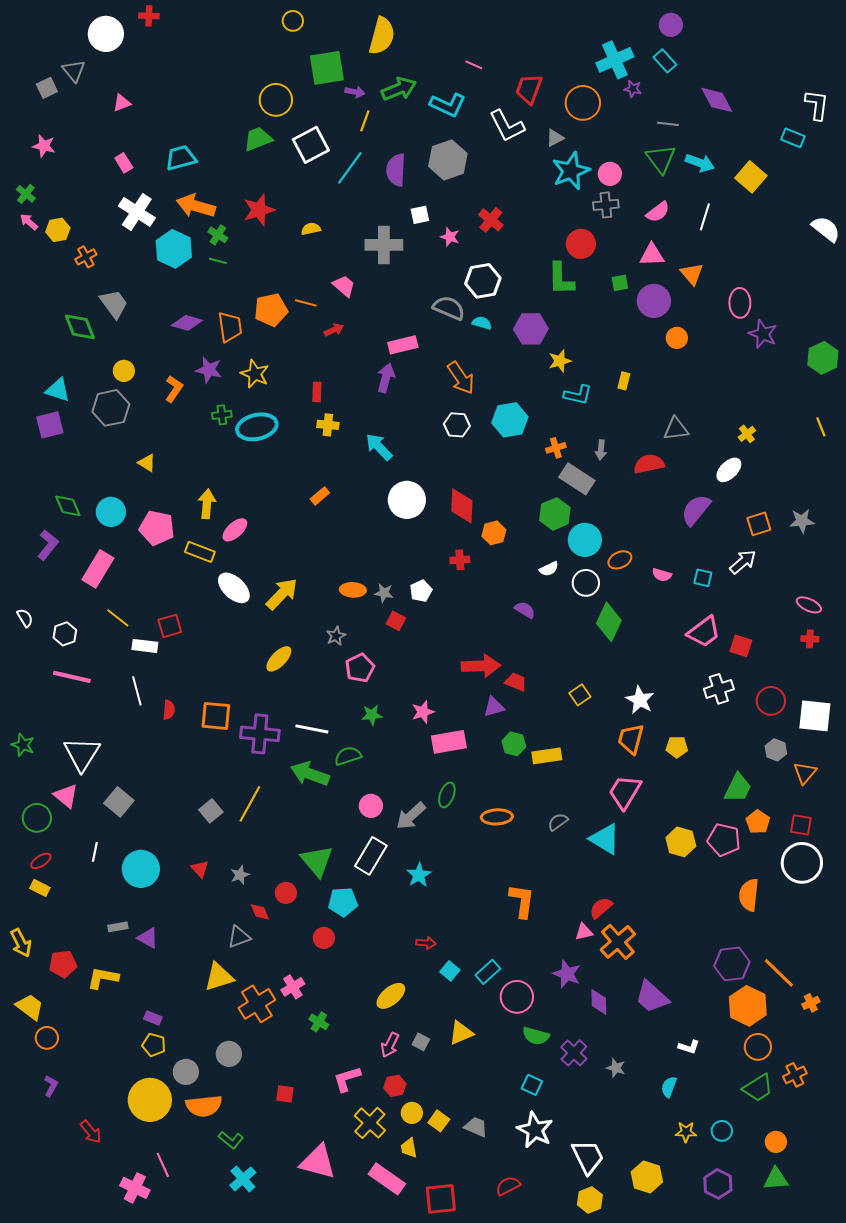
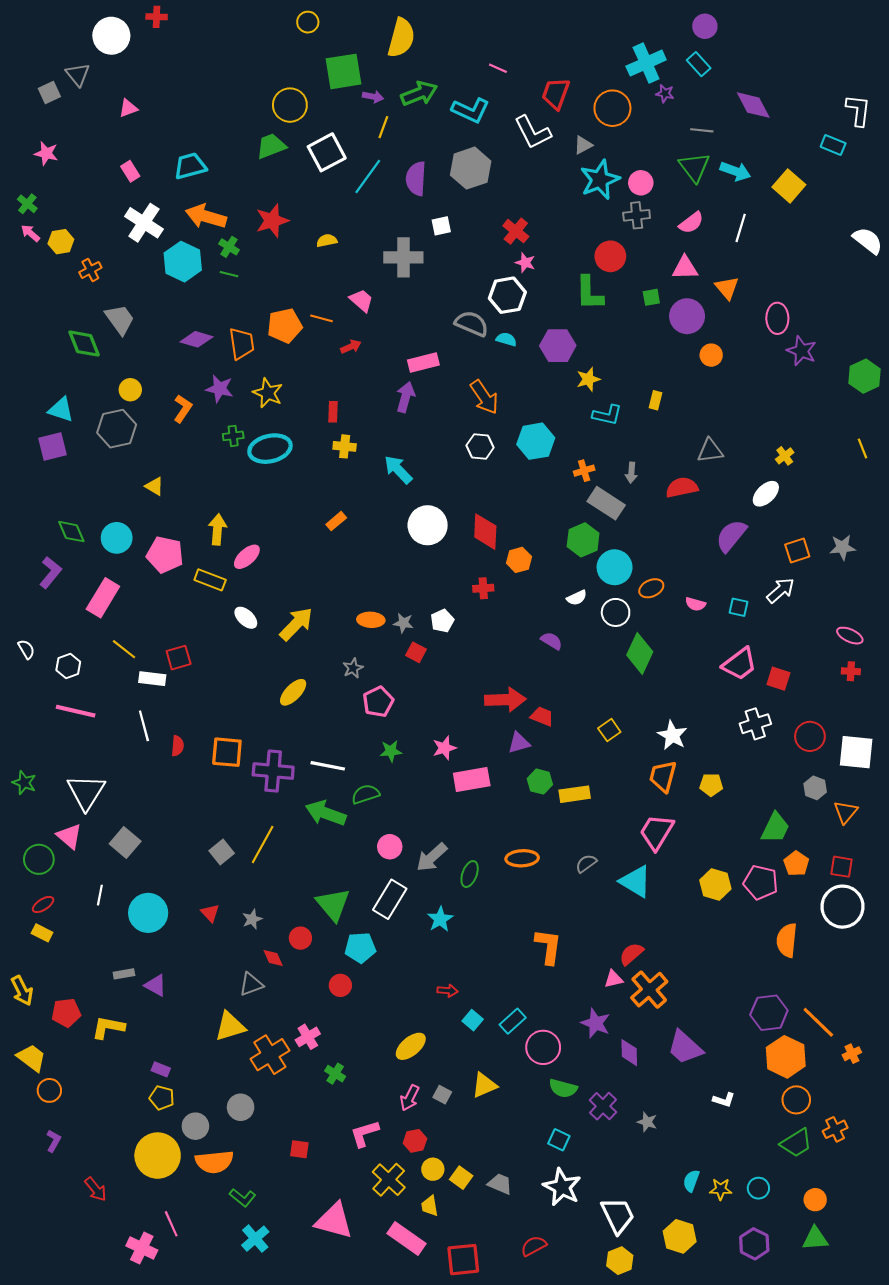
pink star: (450, 237) -> (525, 263), moved
white ellipse: (234, 588) -> (246, 618), size x0.7
green ellipse: (447, 795) -> (470, 874), moved
cyan semicircle: (669, 1087) -> (691, 1181), moved

